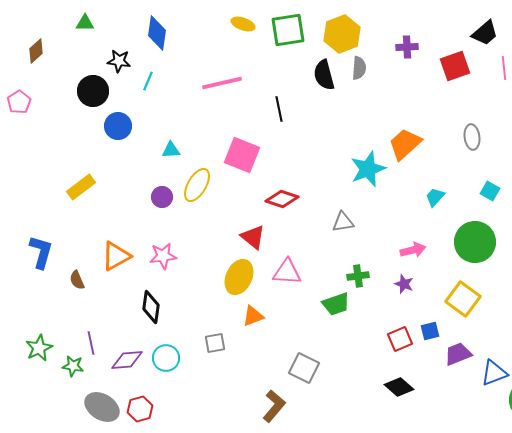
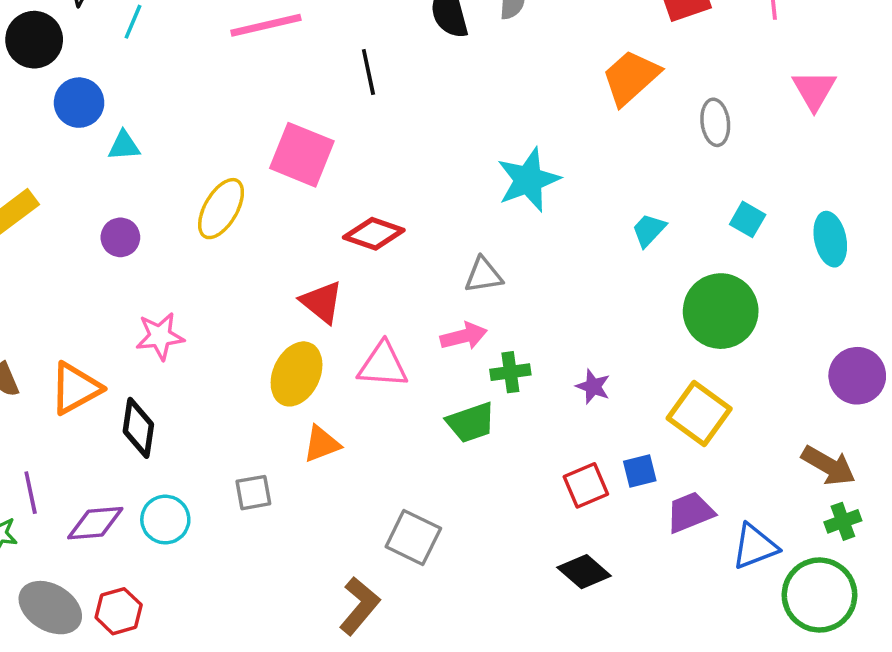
orange trapezoid: (405, 144) -> (631, 77), moved
cyan triangle: (171, 150) -> (124, 146), moved
purple circle: (162, 197) -> (120, 237), moved
pink arrow: (413, 250) -> (464, 336), moved
orange triangle: (116, 256) -> (75, 388), moved

